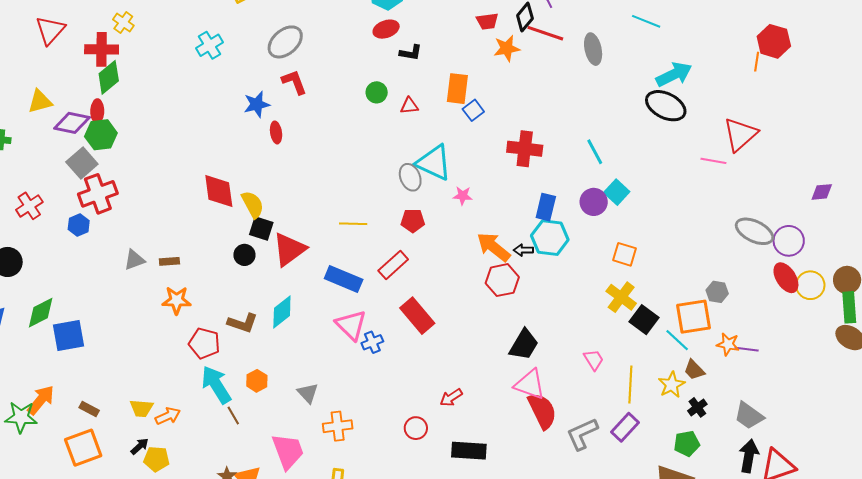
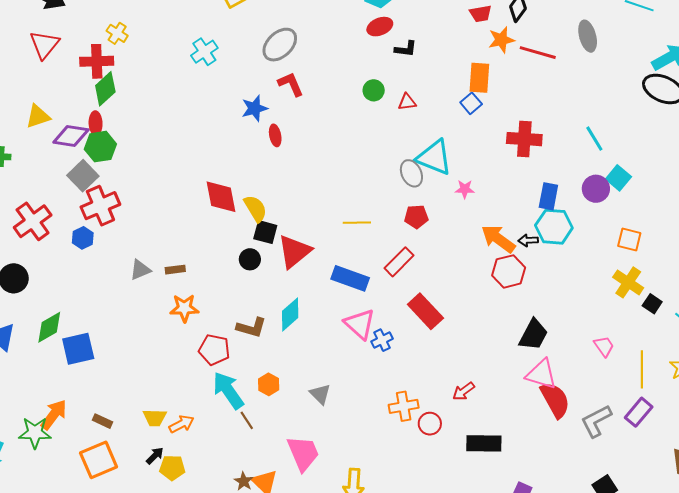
red line: (545, 33) -> (538, 53), moved
orange rectangle: (457, 89) -> (479, 78), moved
red cross: (29, 206) -> (33, 221), size x1.4
black square: (644, 320) -> (652, 304), size x0.7
orange cross: (338, 426) -> (404, 406), moved

